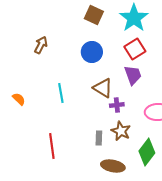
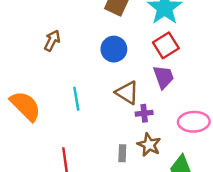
orange semicircle: (19, 99) -> (25, 106), size x2.0

